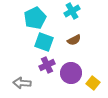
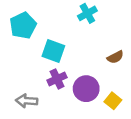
cyan pentagon: (35, 18) -> (23, 25), moved
brown semicircle: (74, 40) -> (115, 57), moved

